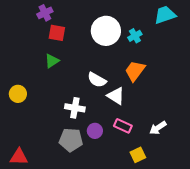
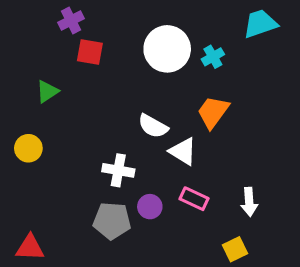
green triangle: (52, 61) -> (47, 91), moved
white arrow: (158, 128) -> (249, 202), turned -60
yellow square: (138, 155) -> (235, 249), moved

